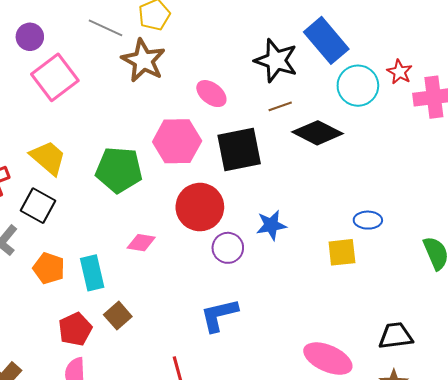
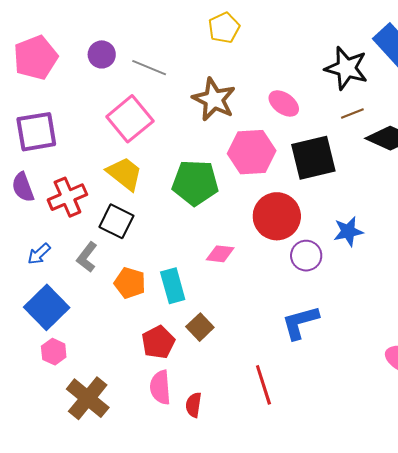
gray line: (106, 28) -> (149, 68), moved
brown star: (143, 60) -> (214, 99), moved
pink square: (55, 77) -> (130, 119), moved

